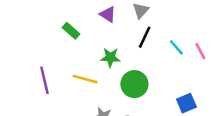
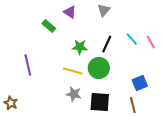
purple triangle: (108, 14) -> (70, 12), moved
black line: (145, 37) -> (107, 44), moved
yellow line: (85, 79) -> (73, 71), moved

